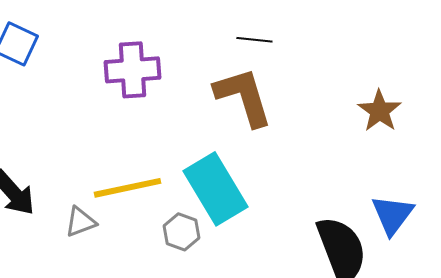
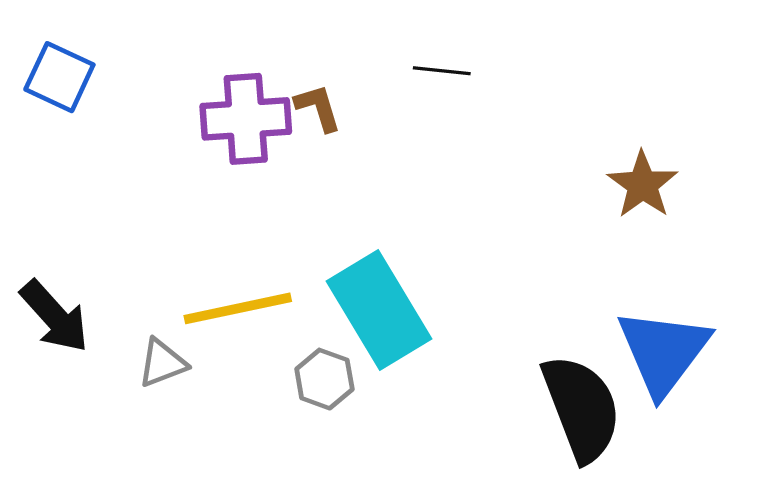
brown L-shape: (243, 97) -> (318, 108), moved, size x0.5
blue triangle: (392, 215) -> (663, 352), size x1.4

